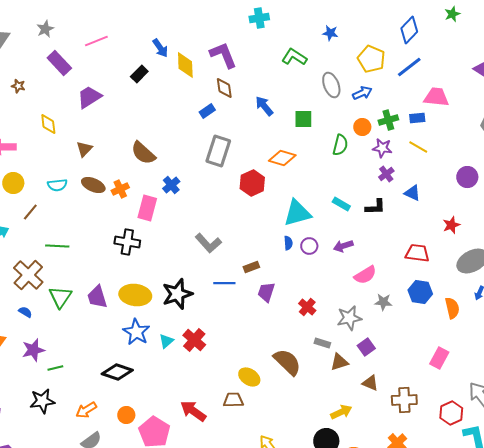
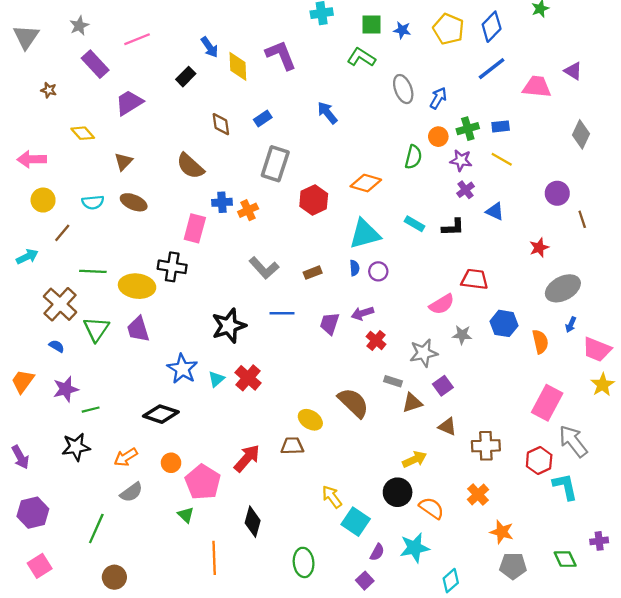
yellow pentagon: (371, 59) -> (449, 29), moved
brown diamond: (224, 88) -> (221, 124), moved
blue arrow: (362, 93) -> (438, 98), turned -36
pink trapezoid: (436, 97) -> (537, 87), moved
green square: (303, 119) -> (371, 24), moved
yellow diamond: (48, 124) -> (83, 133), turned -35
orange diamond: (282, 158) -> (366, 183), moved
blue cross: (171, 185) -> (222, 202), turned 36
orange cross: (120, 189) -> (248, 210), moved
purple arrow: (343, 246) -> (362, 313), moved
red trapezoid: (417, 253) -> (475, 279), moved
brown rectangle: (251, 267) -> (313, 273), moved
yellow ellipse: (135, 295) -> (137, 286), moved
pink rectangle: (439, 358) -> (547, 403), moved, size x1.4
red arrow: (193, 411) -> (247, 458), turned 96

